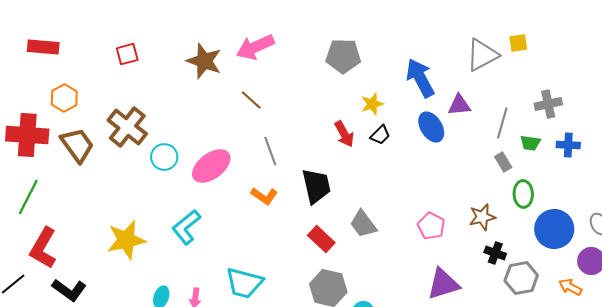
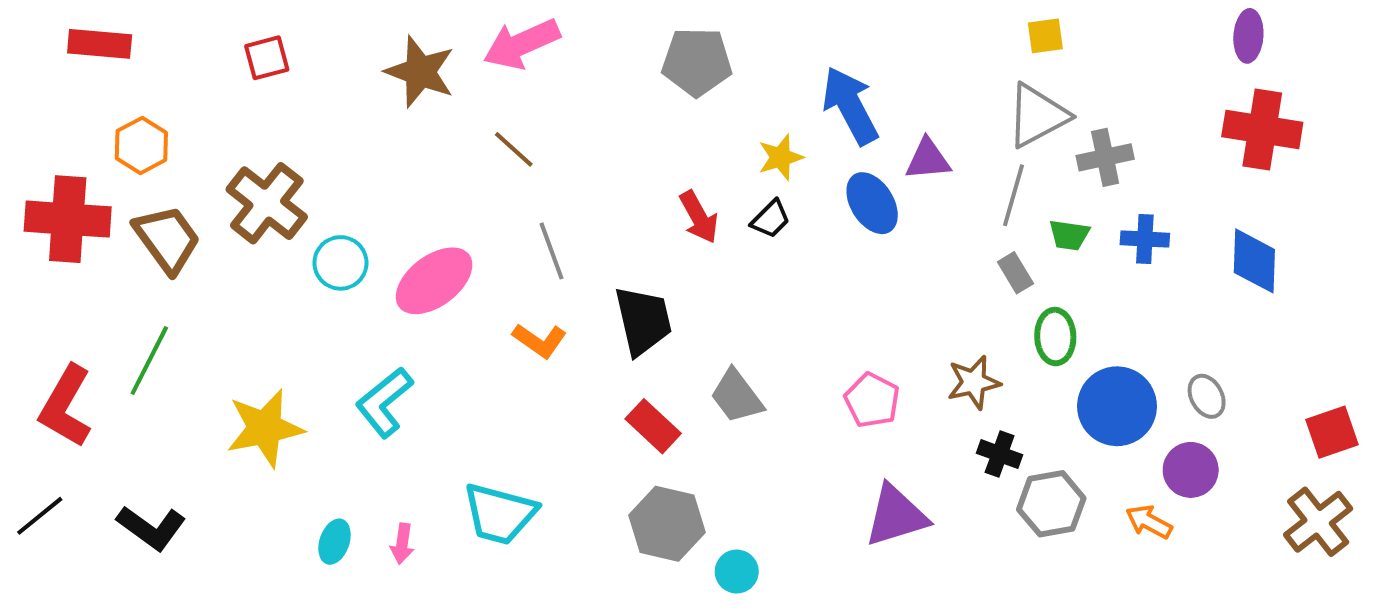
gray triangle: (482, 55) -> (1037, 116), moved
yellow star: (372, 104) -> (781, 157), moved
green line: (28, 197) -> (149, 360), moved
red L-shape: (43, 248) -> (66, 406), moved

